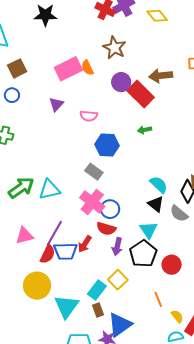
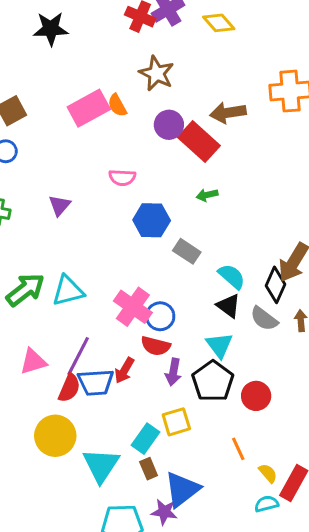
purple triangle: (56, 104) -> (60, 205), moved
gray rectangle: (94, 172) -> (187, 251), moved
yellow square: (118, 280) -> (176, 422), turned 30

